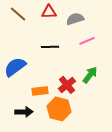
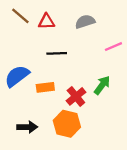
red triangle: (49, 12) -> (46, 22), moved
pink line: (87, 41) -> (113, 47), moved
orange rectangle: (40, 91) -> (45, 87), moved

